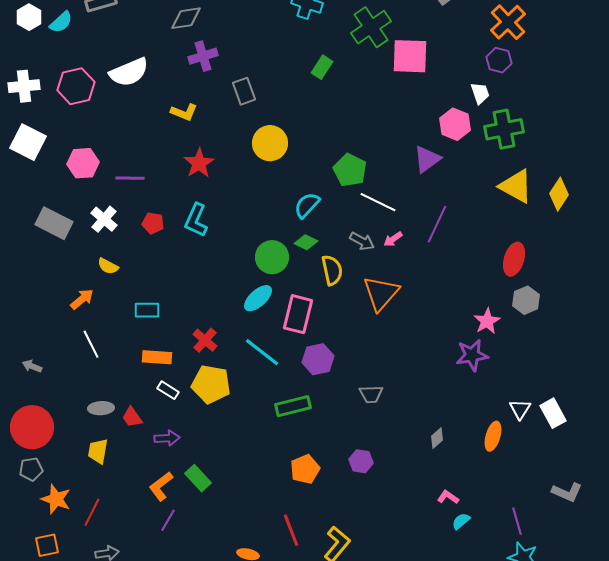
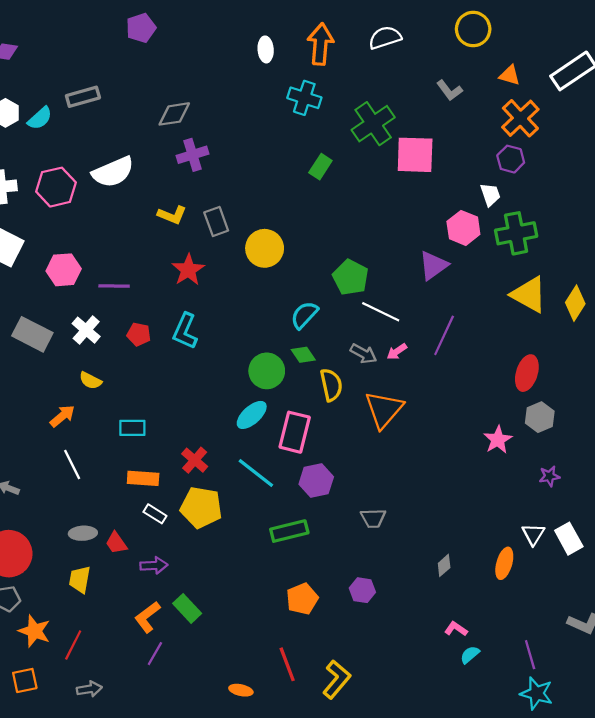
gray rectangle: (244, 91) -> (216, 221), moved
green diamond: (306, 242) -> (303, 355), turned 30
purple star: (472, 355) -> (549, 476), moved, size x0.6

